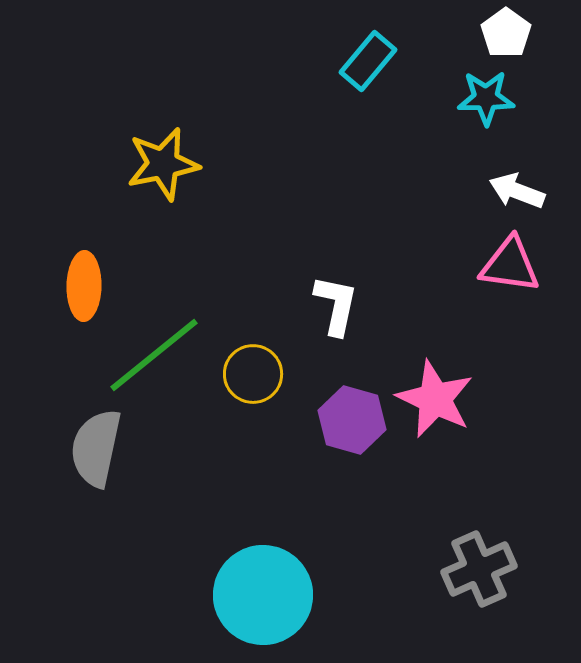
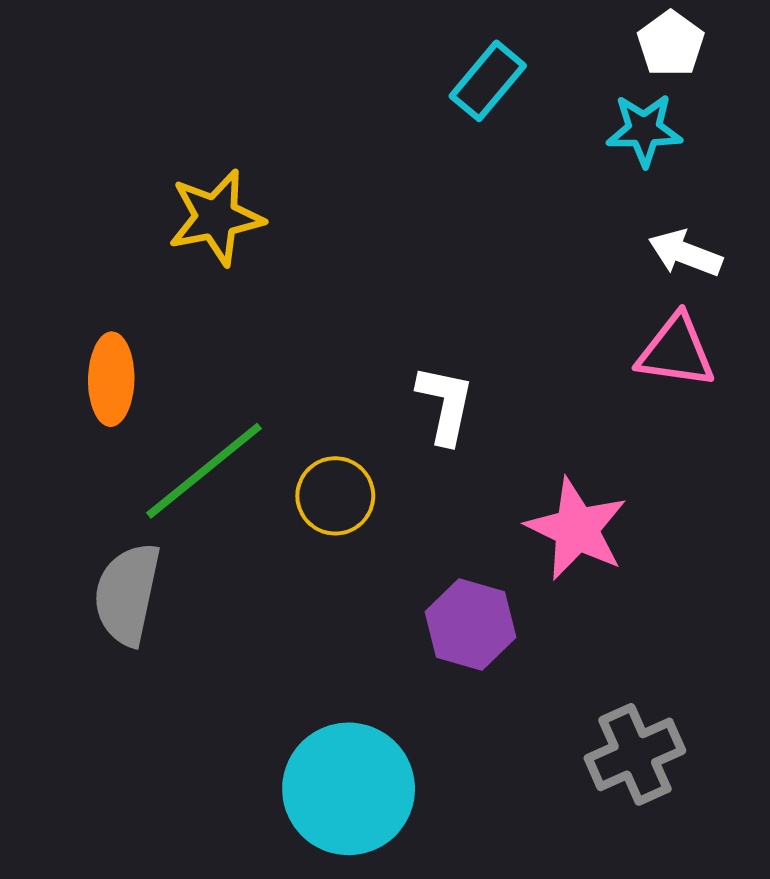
purple hexagon: (352, 420) -> (471, 624), moved

